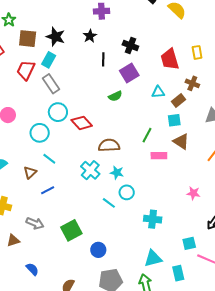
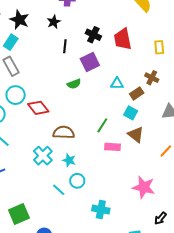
red trapezoid: (170, 59) -> (123, 39), moved
cyan square: (174, 120) -> (131, 113), turned 32
pink star: (193, 193) -> (144, 187), size x1.6

